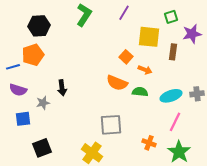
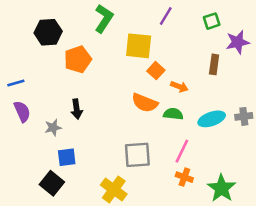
purple line: (124, 13) -> (166, 16), moved
yellow square: (149, 37) -> (139, 46), moved
orange pentagon: (33, 55) -> (78, 59), moved
purple semicircle: (18, 90) -> (22, 111), turned -132
blue square: (23, 119) -> (67, 157), moved
pink line: (175, 122) -> (182, 151), moved
black square: (42, 148) -> (52, 183), turned -30

